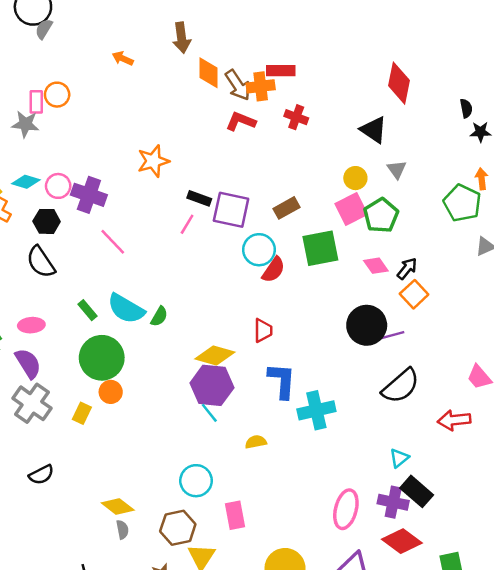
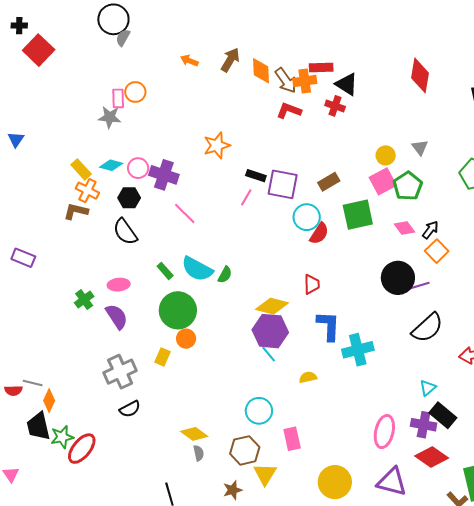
brown arrow: (182, 38) -> (230, 60), moved, turned -140
black triangle: (374, 130) -> (347, 84), moved
gray cross: (32, 403) -> (120, 372), moved, turned 32

